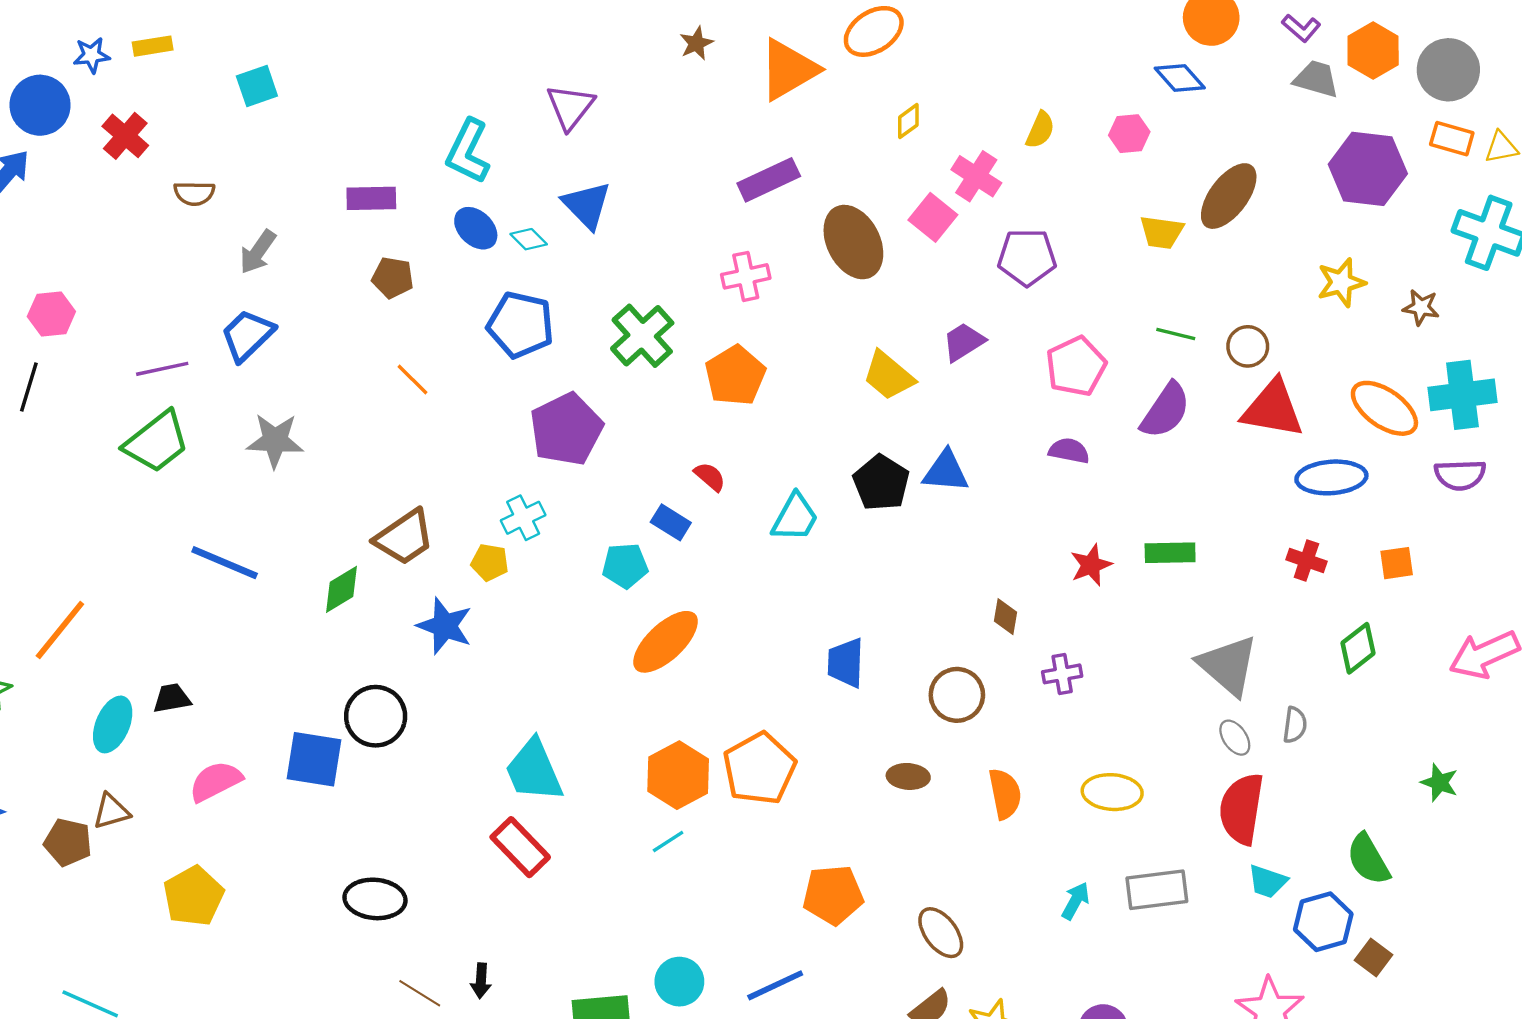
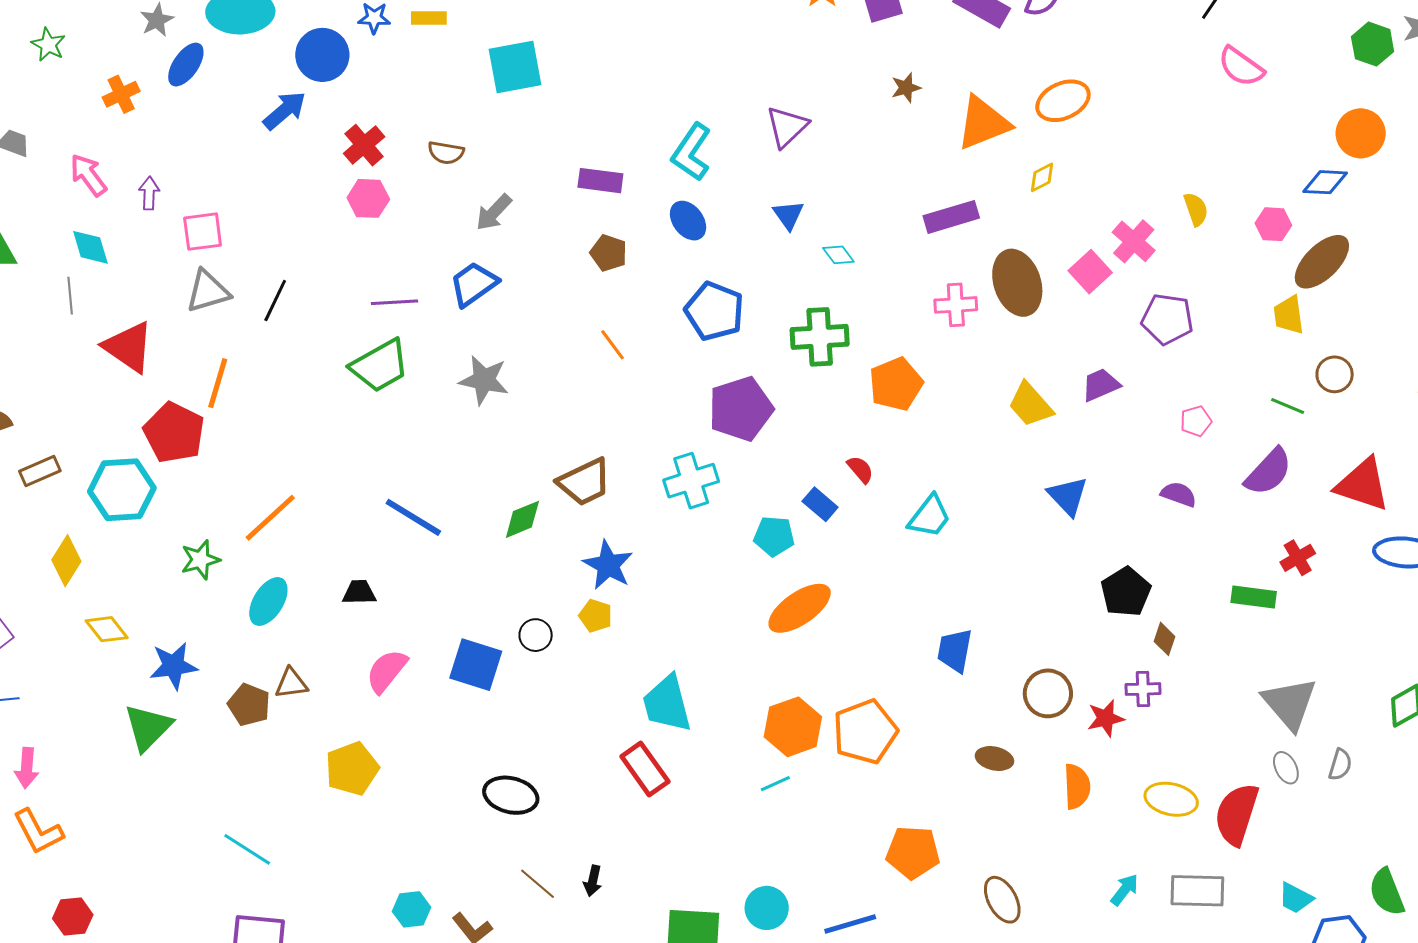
blue diamond: (1180, 78) -> (1325, 182), turned -54
cyan square: (257, 86) -> (515, 67), size x1.5
yellow diamond: (908, 121) -> (1042, 177), moved
yellow semicircle: (1040, 130) -> (1196, 209), turned -52
red cross: (125, 136) -> (364, 145), moved
brown ellipse: (1229, 196) -> (1322, 262), moved
blue triangle: (587, 205) -> (788, 215), size x0.7
yellow trapezoid: (1162, 232) -> (1289, 315), turned 66
cyan diamond: (529, 239) -> (838, 255), moved
pink cross: (746, 276) -> (956, 305), moved
pink hexagon: (51, 314) -> (368, 198), moved
green cross: (642, 336) -> (820, 337), turned 30
brown circle: (1248, 346) -> (1335, 374), moved
pink pentagon: (1076, 366) -> (1196, 421), size x0.6
blue triangle: (946, 471) -> (1068, 496), turned 33
black pentagon: (881, 483) -> (1126, 592), moved
cyan cross: (523, 518) -> (691, 481), size x1.4
red cross: (1306, 560) -> (1298, 558), moved, turned 32
yellow pentagon: (490, 562) -> (596, 616), moved
blue line: (225, 563) -> (413, 517), moved
red star: (1091, 565) -> (1106, 718), moved
brown diamond: (1005, 617) -> (1165, 639), moved
black circle: (376, 716) -> (536, 635), size x0.6
cyan ellipse: (113, 724) -> (268, 602), moved
pink semicircle: (216, 781) -> (387, 671), turned -33
red semicircle: (1242, 809) -> (1237, 814), moved

